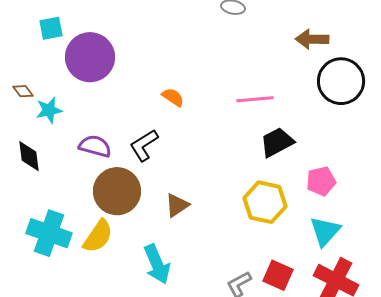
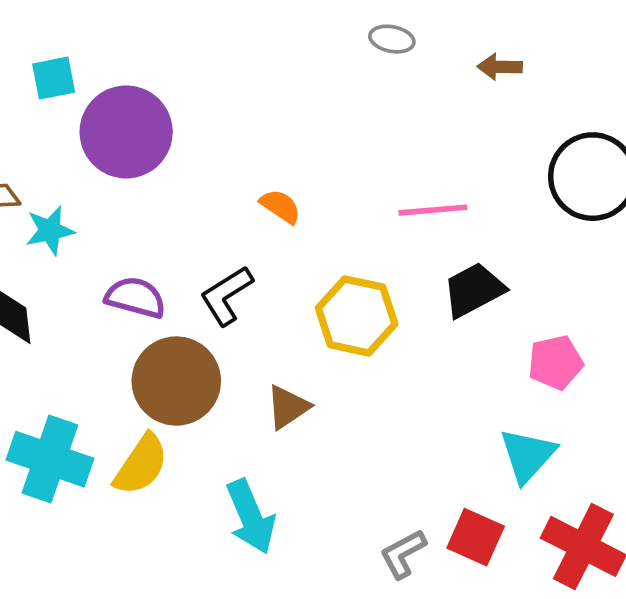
brown arrow: (312, 39) -> (500, 67), moved, size x0.7
yellow hexagon: (265, 202) -> (357, 316), moved
cyan triangle: (325, 231) -> (528, 455), moved

